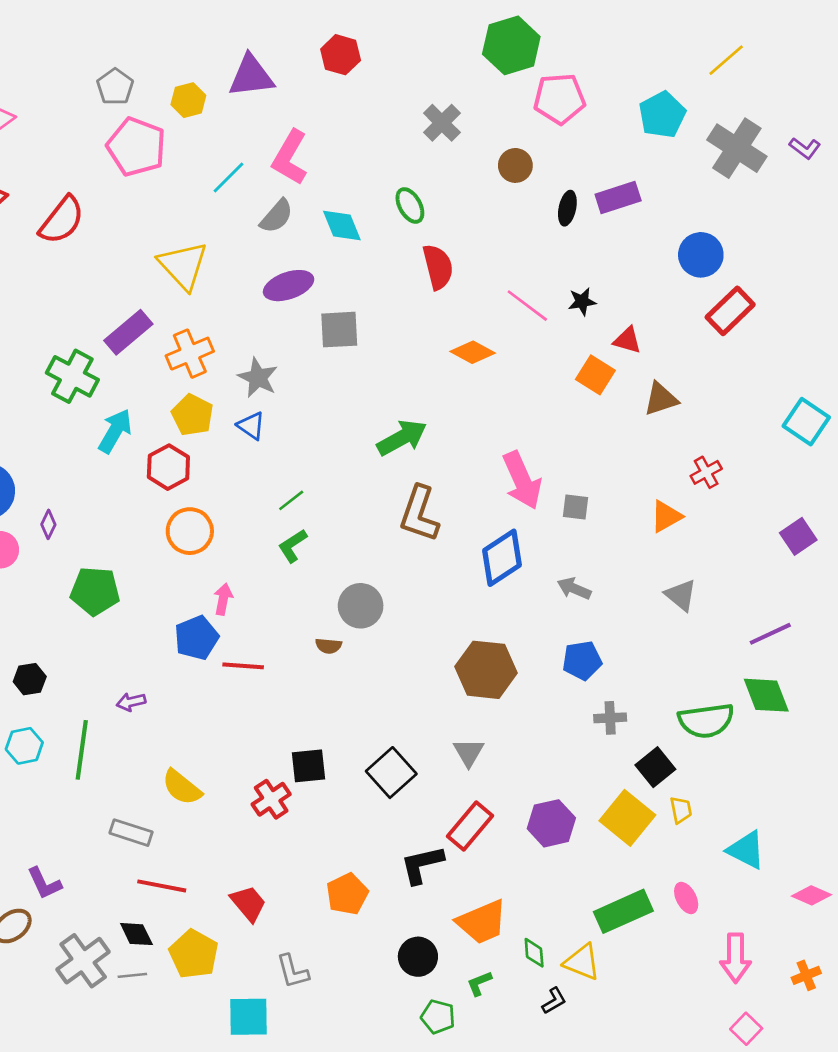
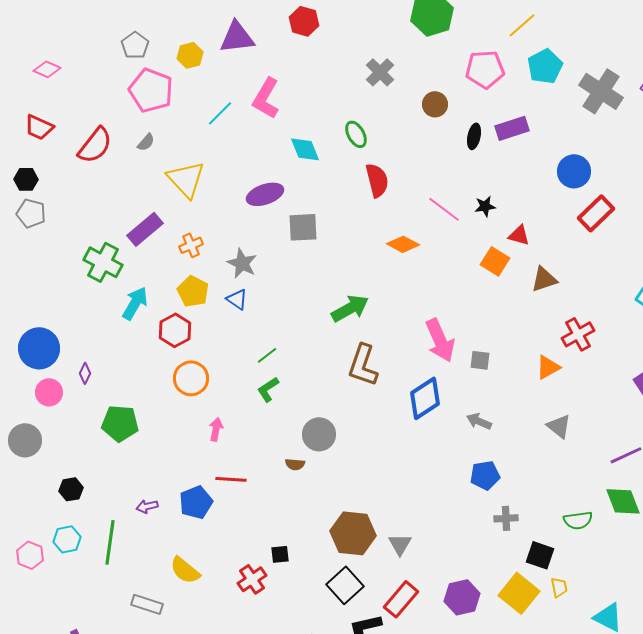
yellow line: (726, 60) -> (522, 25), moved
pink pentagon: (559, 99) -> (485, 69), moved
gray semicircle: (277, 216) -> (146, 142), moved, size x0.7
orange cross: (190, 354) -> (191, 245), size x0.7
red cross: (706, 472) -> (578, 334), size x1.4
blue pentagon: (196, 638) -> (196, 502), moved
brown hexagon: (486, 670) -> (353, 533), moved
green semicircle: (706, 721) -> (578, 520), size x0.7
black square: (309, 766) -> (280, 554), size x0.7
black square: (655, 767) -> (540, 555), turned -32
black square: (391, 773) -> (345, 585), moved

